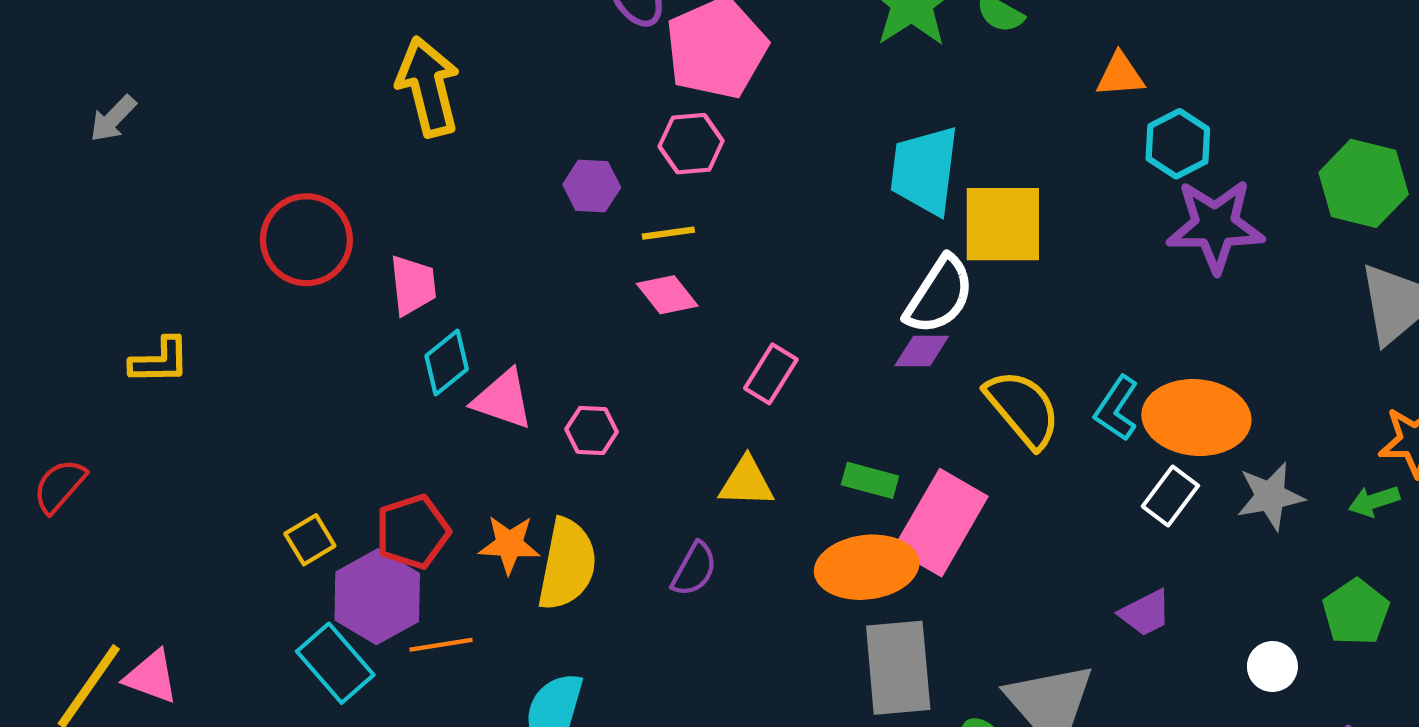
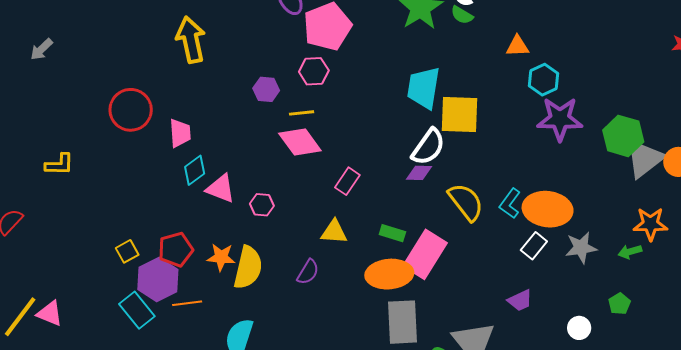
green hexagon: (1364, 183) -> (623, 136), moved
pink diamond: (667, 295) -> (300, 142), size x1.5
green pentagon: (1356, 612) -> (619, 304), size x0.7

